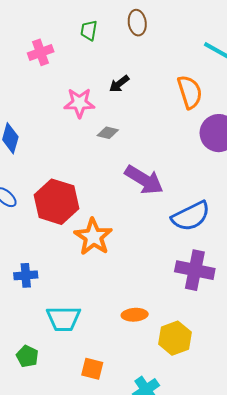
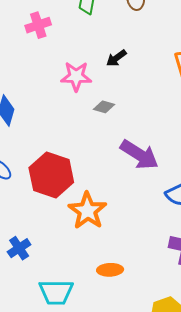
blue cross: (26, 275) -> (19, 248), turned -30
orange ellipse: (135, 315) -> (110, 270), moved

